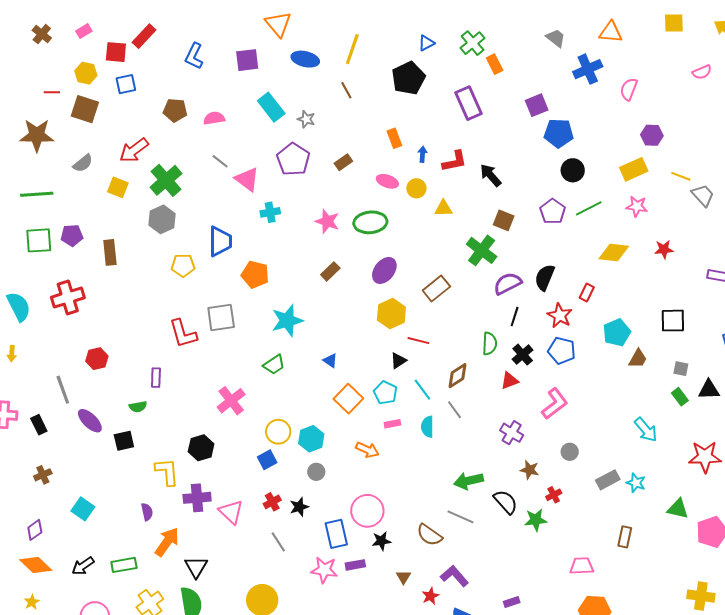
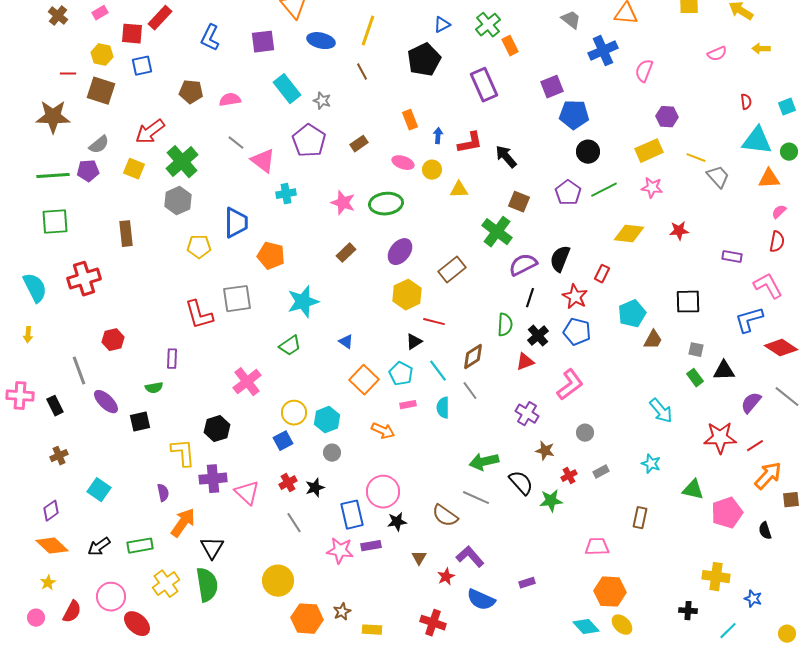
purple pentagon: (72, 235) -> (88, 171), moved
gray rectangle: (608, 480) -> (601, 472), moved, size x0.7

